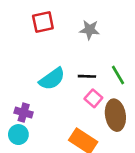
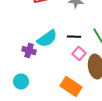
purple cross: (24, 113) -> (29, 51), moved

